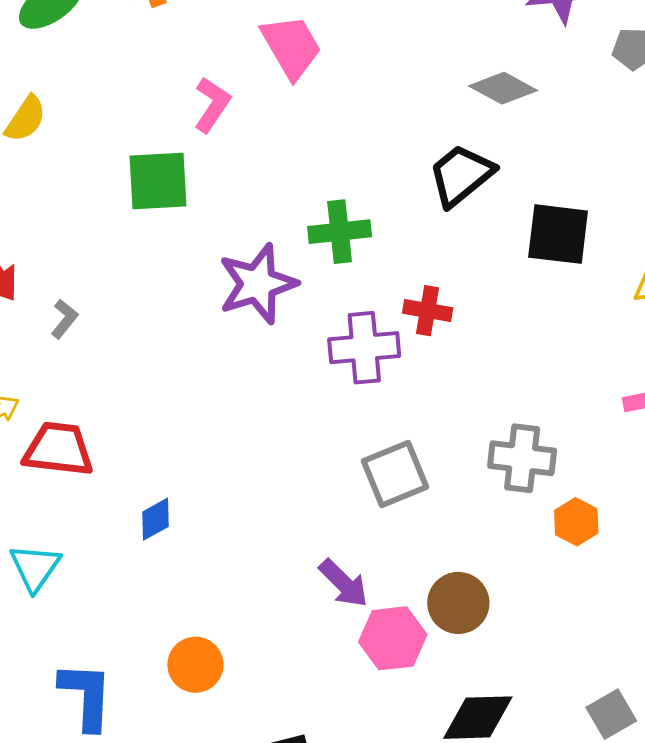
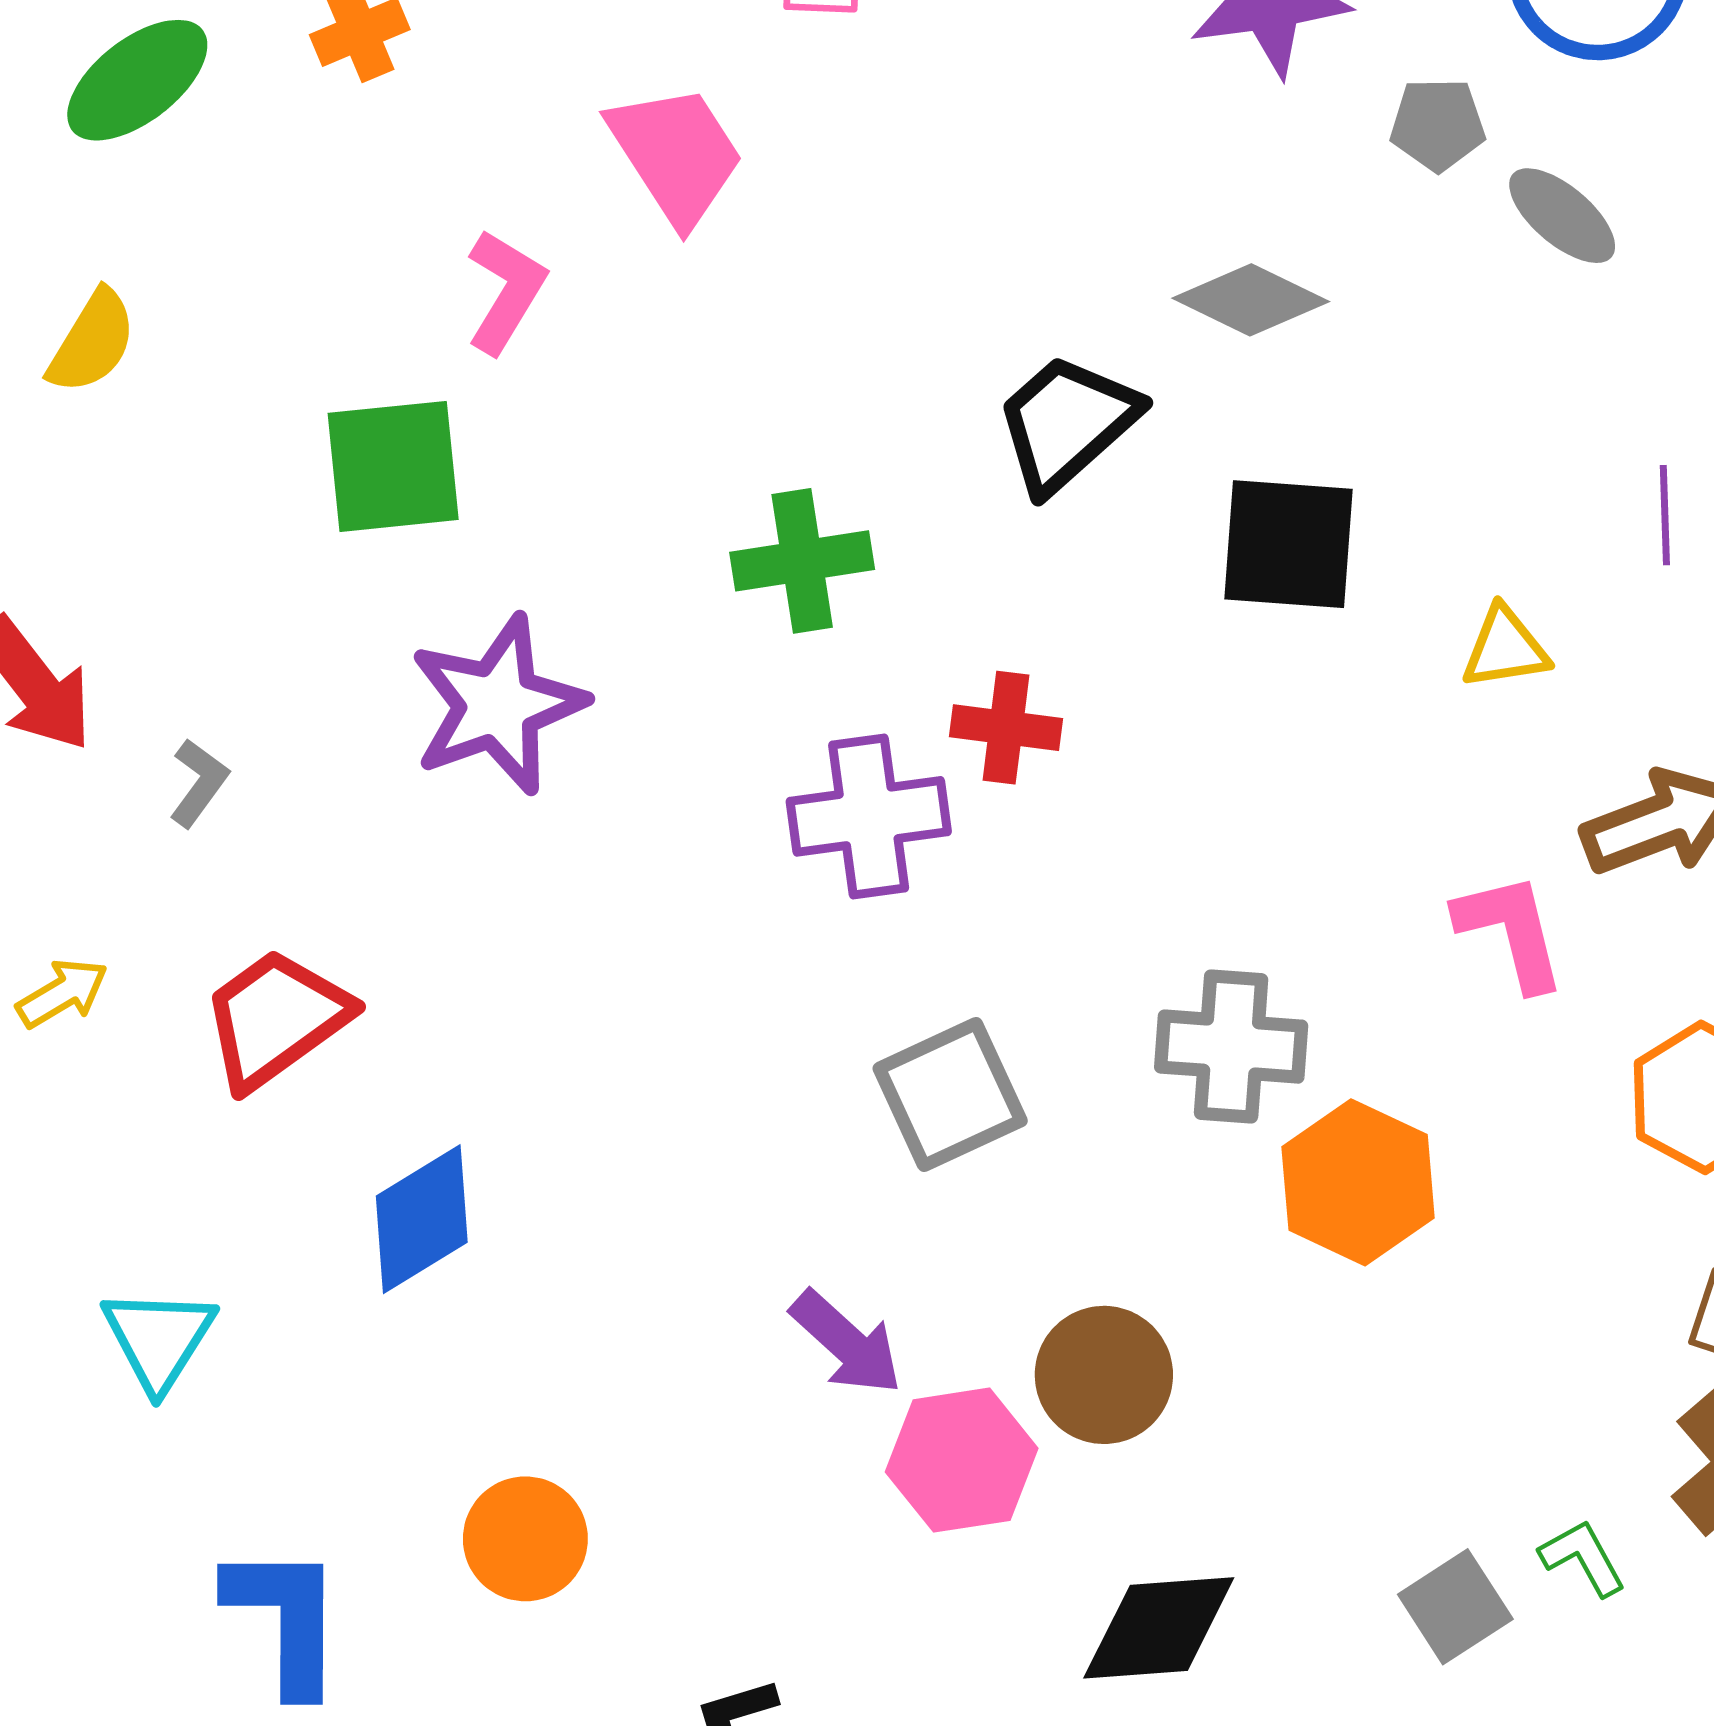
gray diamond: (503, 88) -> (1251, 300), moved
purple star: (258, 284) -> (498, 705), moved
red trapezoid: (58, 449) -> (276, 1019), moved, turned -40
blue diamond: (156, 519) -> (422, 1219), size x1.5
orange hexagon: (576, 522) -> (1358, 1182), size x1.5

